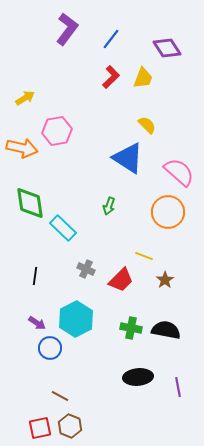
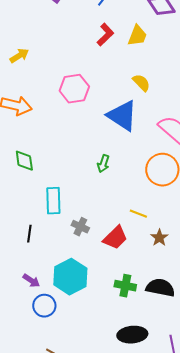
pink hexagon: (57, 131) -> (74, 89), moved
green diamond: (30, 203) -> (24, 161), size x0.7
cyan rectangle: (63, 228) -> (53, 201), moved, turned 44

